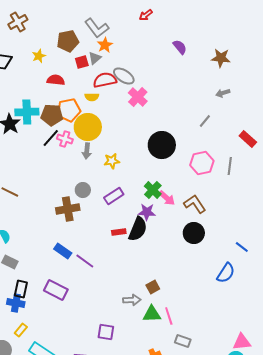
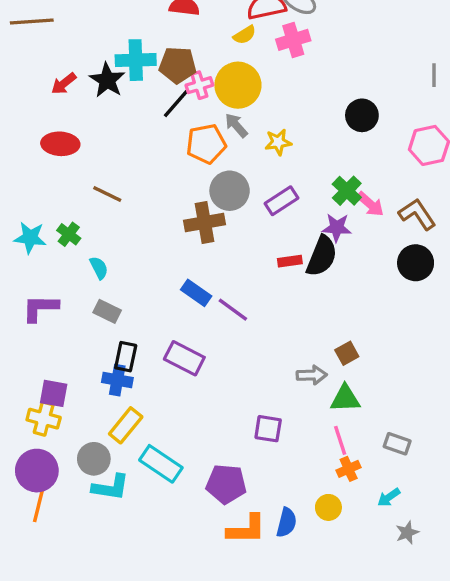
yellow semicircle: (92, 97) -> (245, 35), turned -32
pink cross: (138, 97) -> (293, 40), moved, turned 30
orange pentagon: (69, 110) -> (206, 144), moved
gray line: (205, 121) -> (434, 75), turned -40
pink cross: (65, 139) -> (199, 85), moved, turned -35
black circle: (162, 145) -> (362, 115), size x0.7
gray arrow: (87, 151) -> (236, 125), turned 133
gray circle: (83, 190) -> (230, 191), size x1.5
pink line: (169, 316) -> (340, 440), moved
yellow rectangle: (21, 330) -> (126, 425), size x1.5

